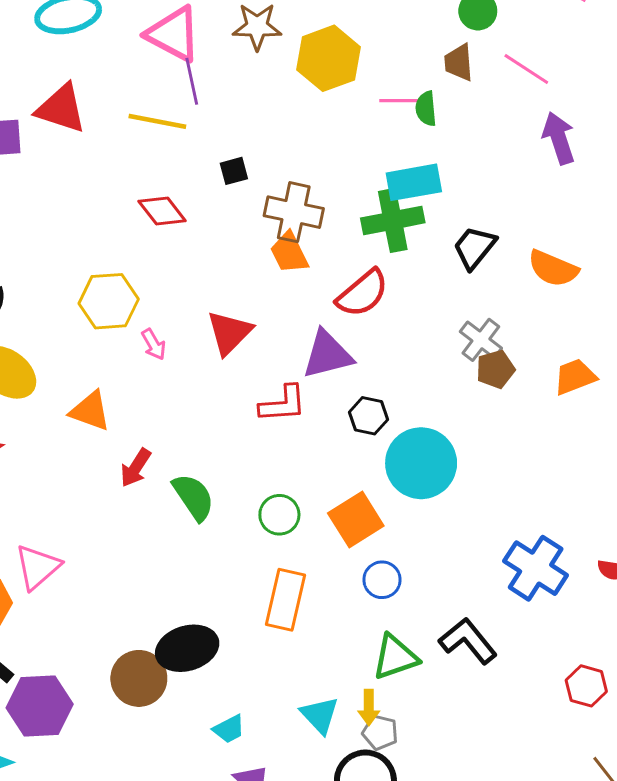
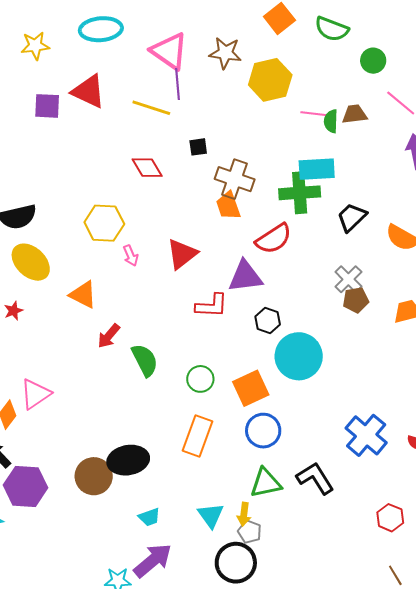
brown trapezoid: (459, 63) -> (355, 114), moved, turned 80
blue circle: (382, 580) -> (263, 431), size x1.4

